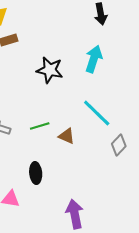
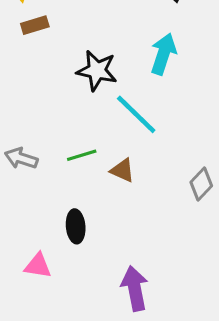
cyan line: (97, 113) -> (136, 114), moved

